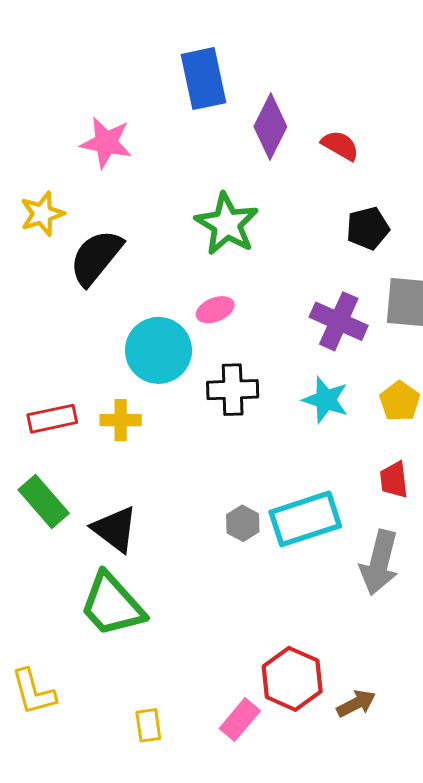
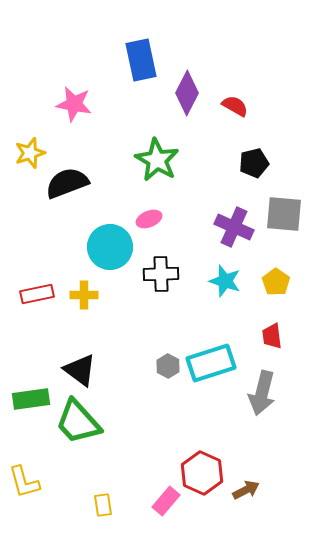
black semicircle: (96, 257) -> (67, 183), turned 30
green rectangle: (44, 502) -> (31, 399), moved, turned -57

